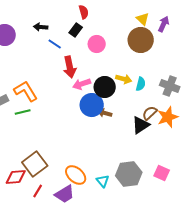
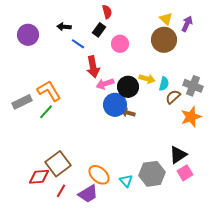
green line: (23, 112) -> (46, 112), turned -35
brown semicircle: (150, 113) -> (173, 97), moved
black triangle: (141, 125) -> (178, 155), moved
pink square: (162, 173) -> (185, 173), turned 35

